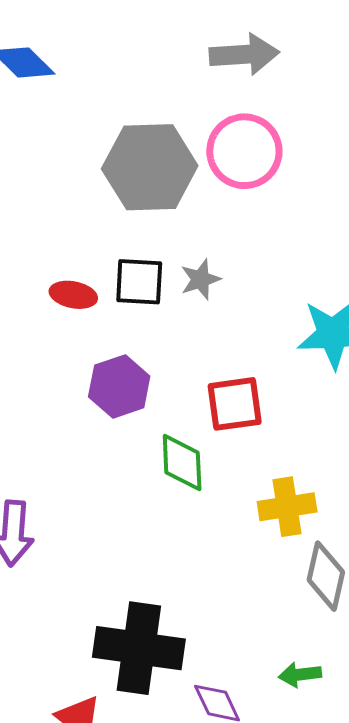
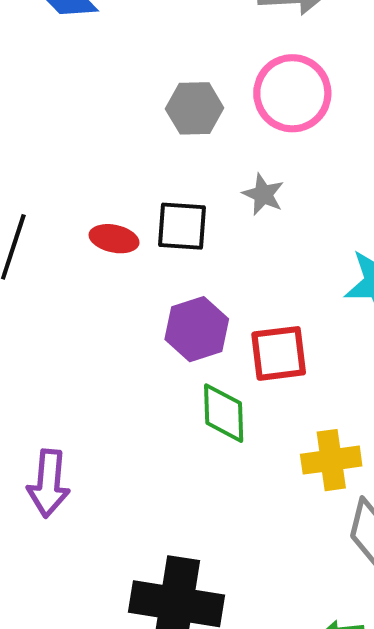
gray hexagon: (150, 167) -> (195, 108), size x0.6
gray star: (200, 279) -> (263, 194), moved, turned -30
purple hexagon: (119, 386) -> (197, 329), moved

